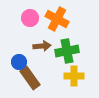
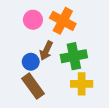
brown arrow: (42, 46) -> (46, 51), turned 120
blue circle: (19, 62) -> (31, 62), moved

